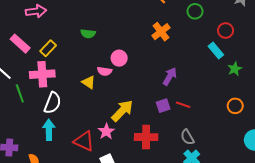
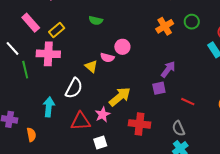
green circle: (195, 11) -> (192, 22), moved
white semicircle: (53, 103) -> (74, 88), moved
red line: (183, 105) -> (188, 102), moved
purple square: (163, 106) -> (159, 88), moved
red triangle: (84, 141) -> (81, 121), turned -35

